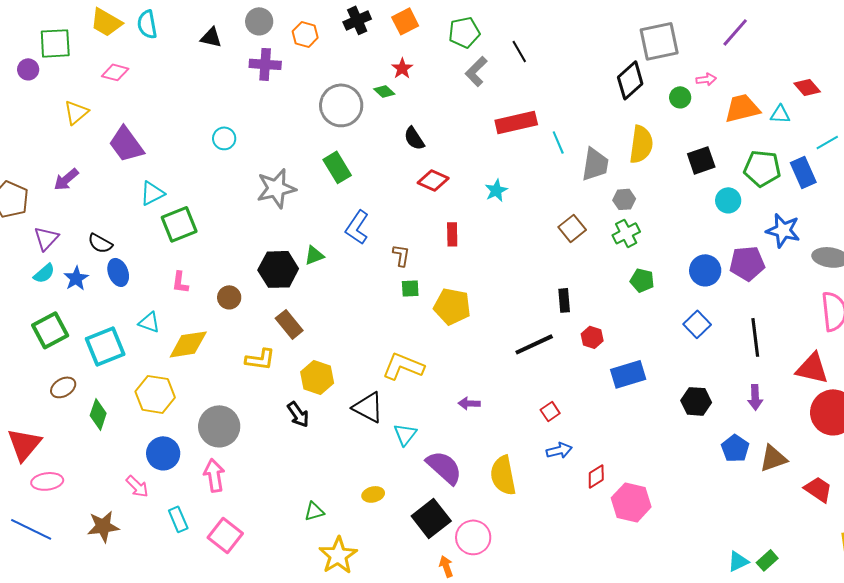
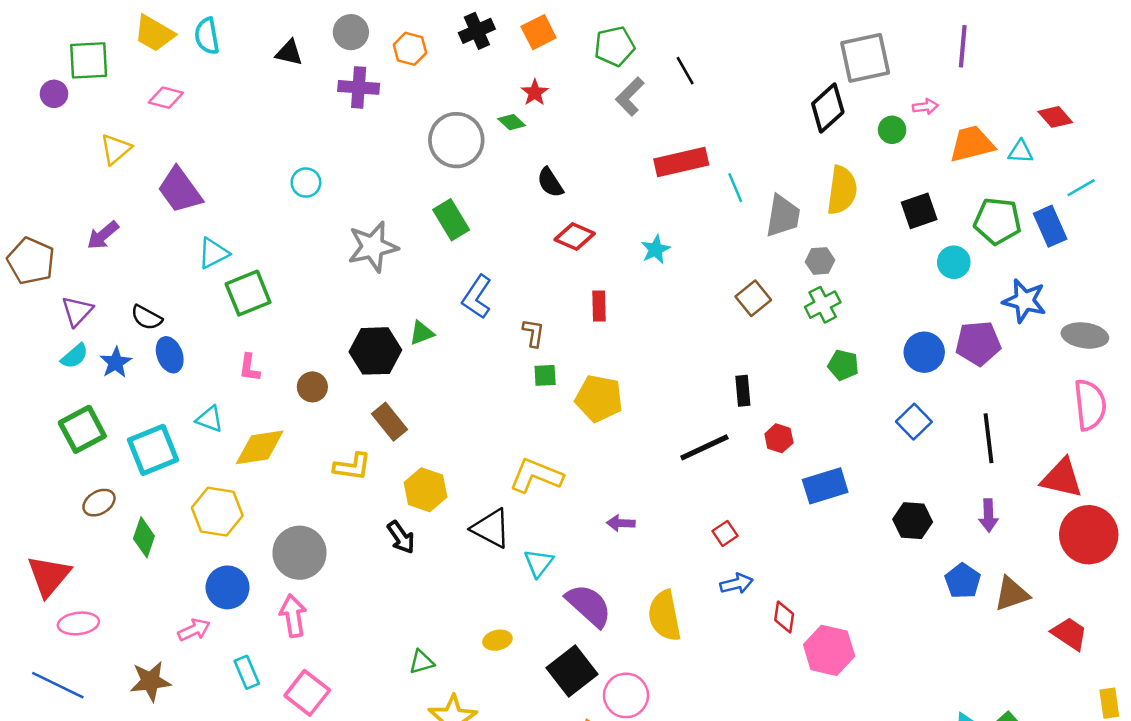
purple line: (735, 32) -> (963, 46), turned -36
red diamond: (596, 476) -> (784, 617), turned -50
pink arrow: (137, 486) -> (194, 630), turned -70

